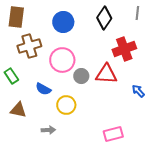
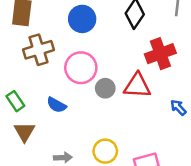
green rectangle: (11, 76) -> (15, 101), moved
yellow circle: (66, 105) -> (105, 151), moved
brown triangle: (18, 110) -> (24, 132), turned 48

